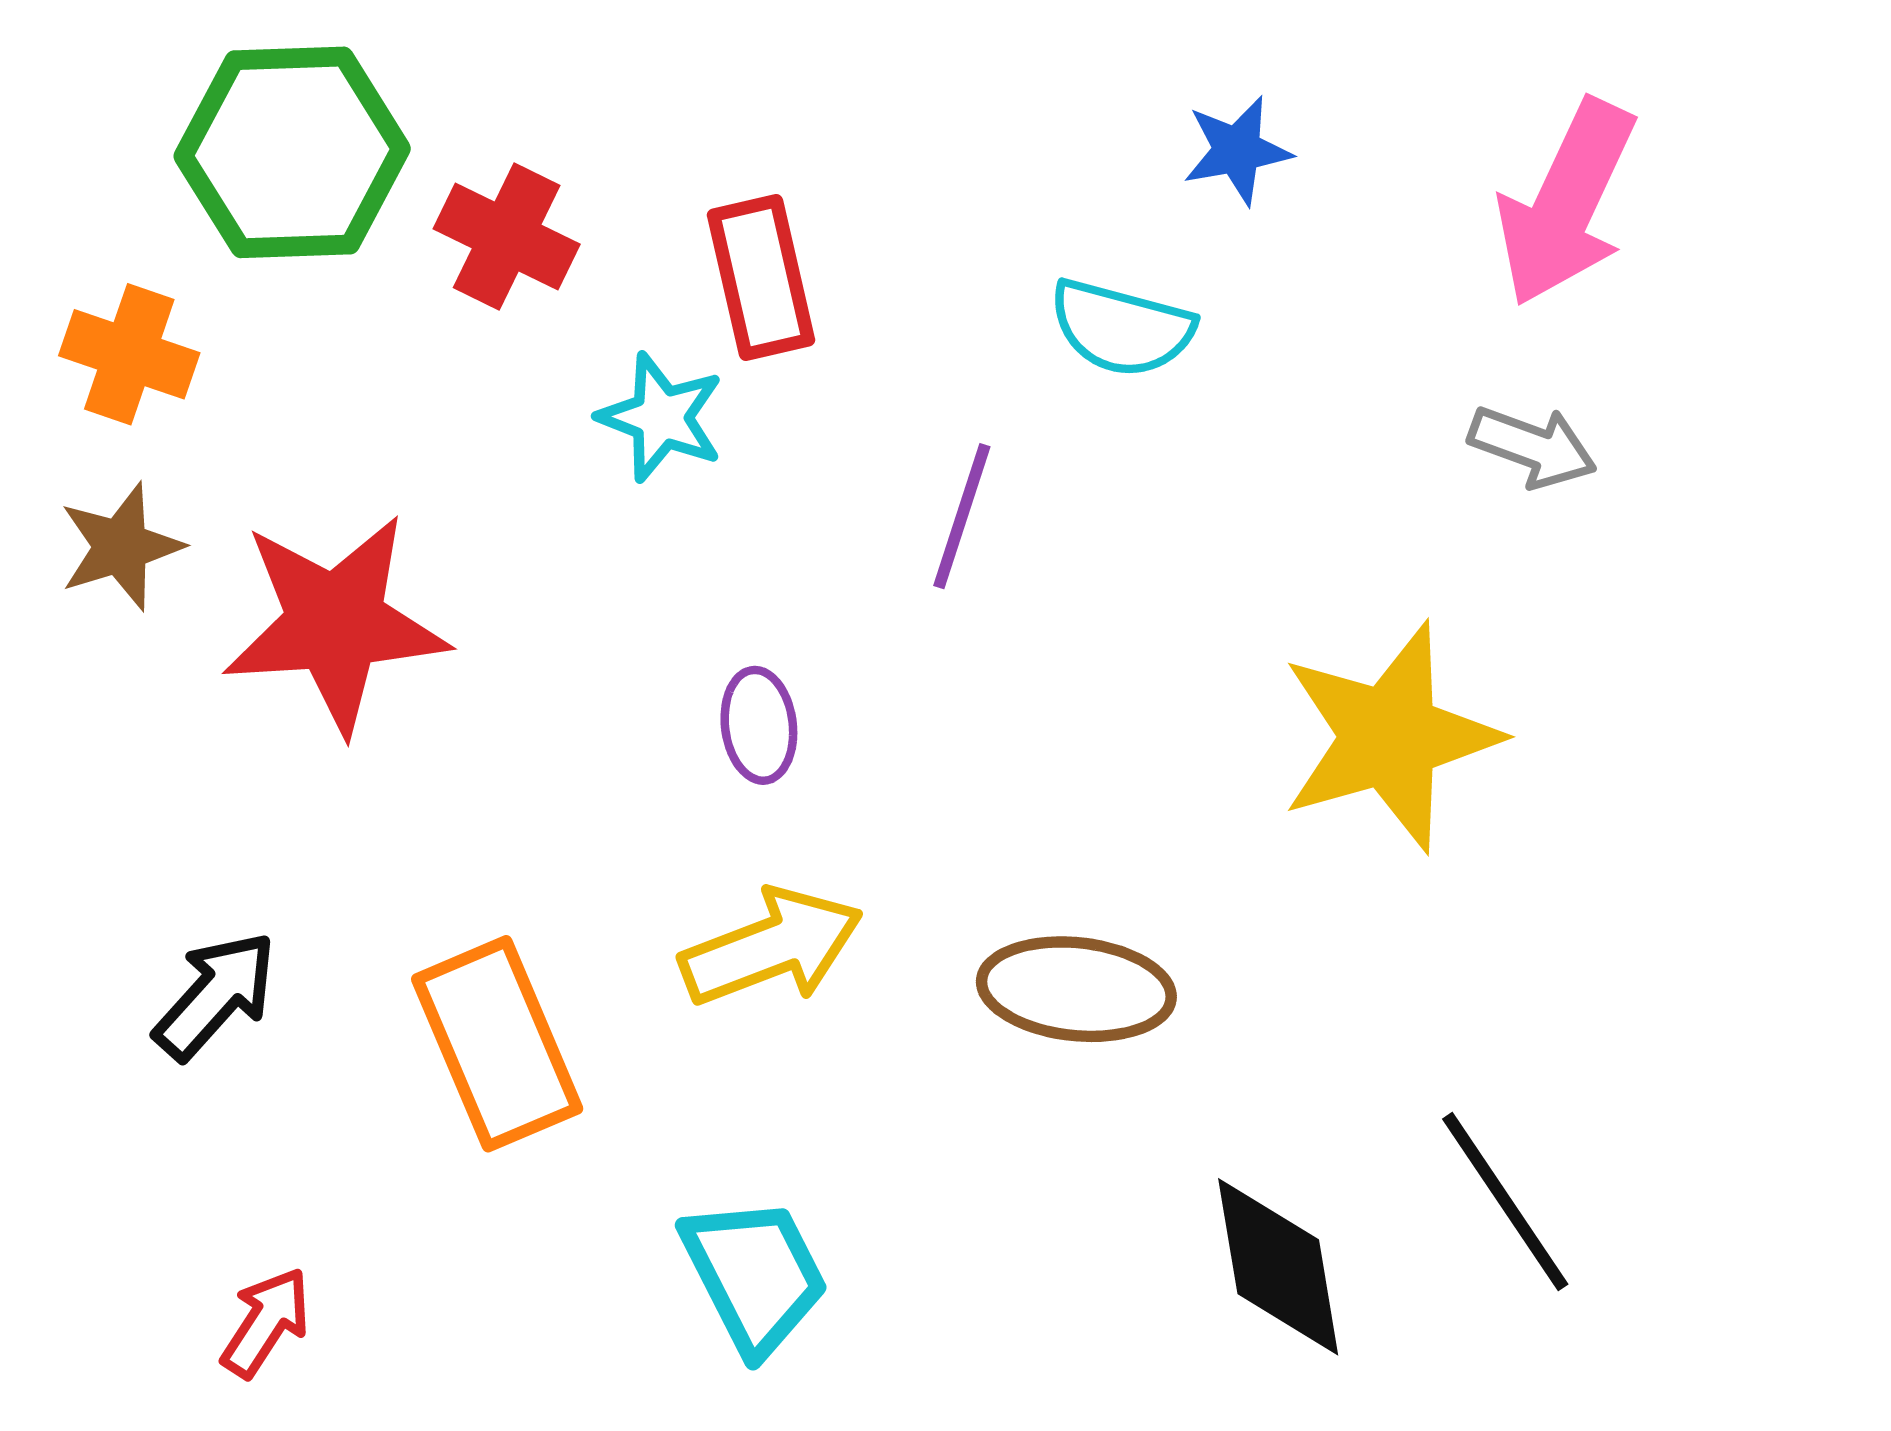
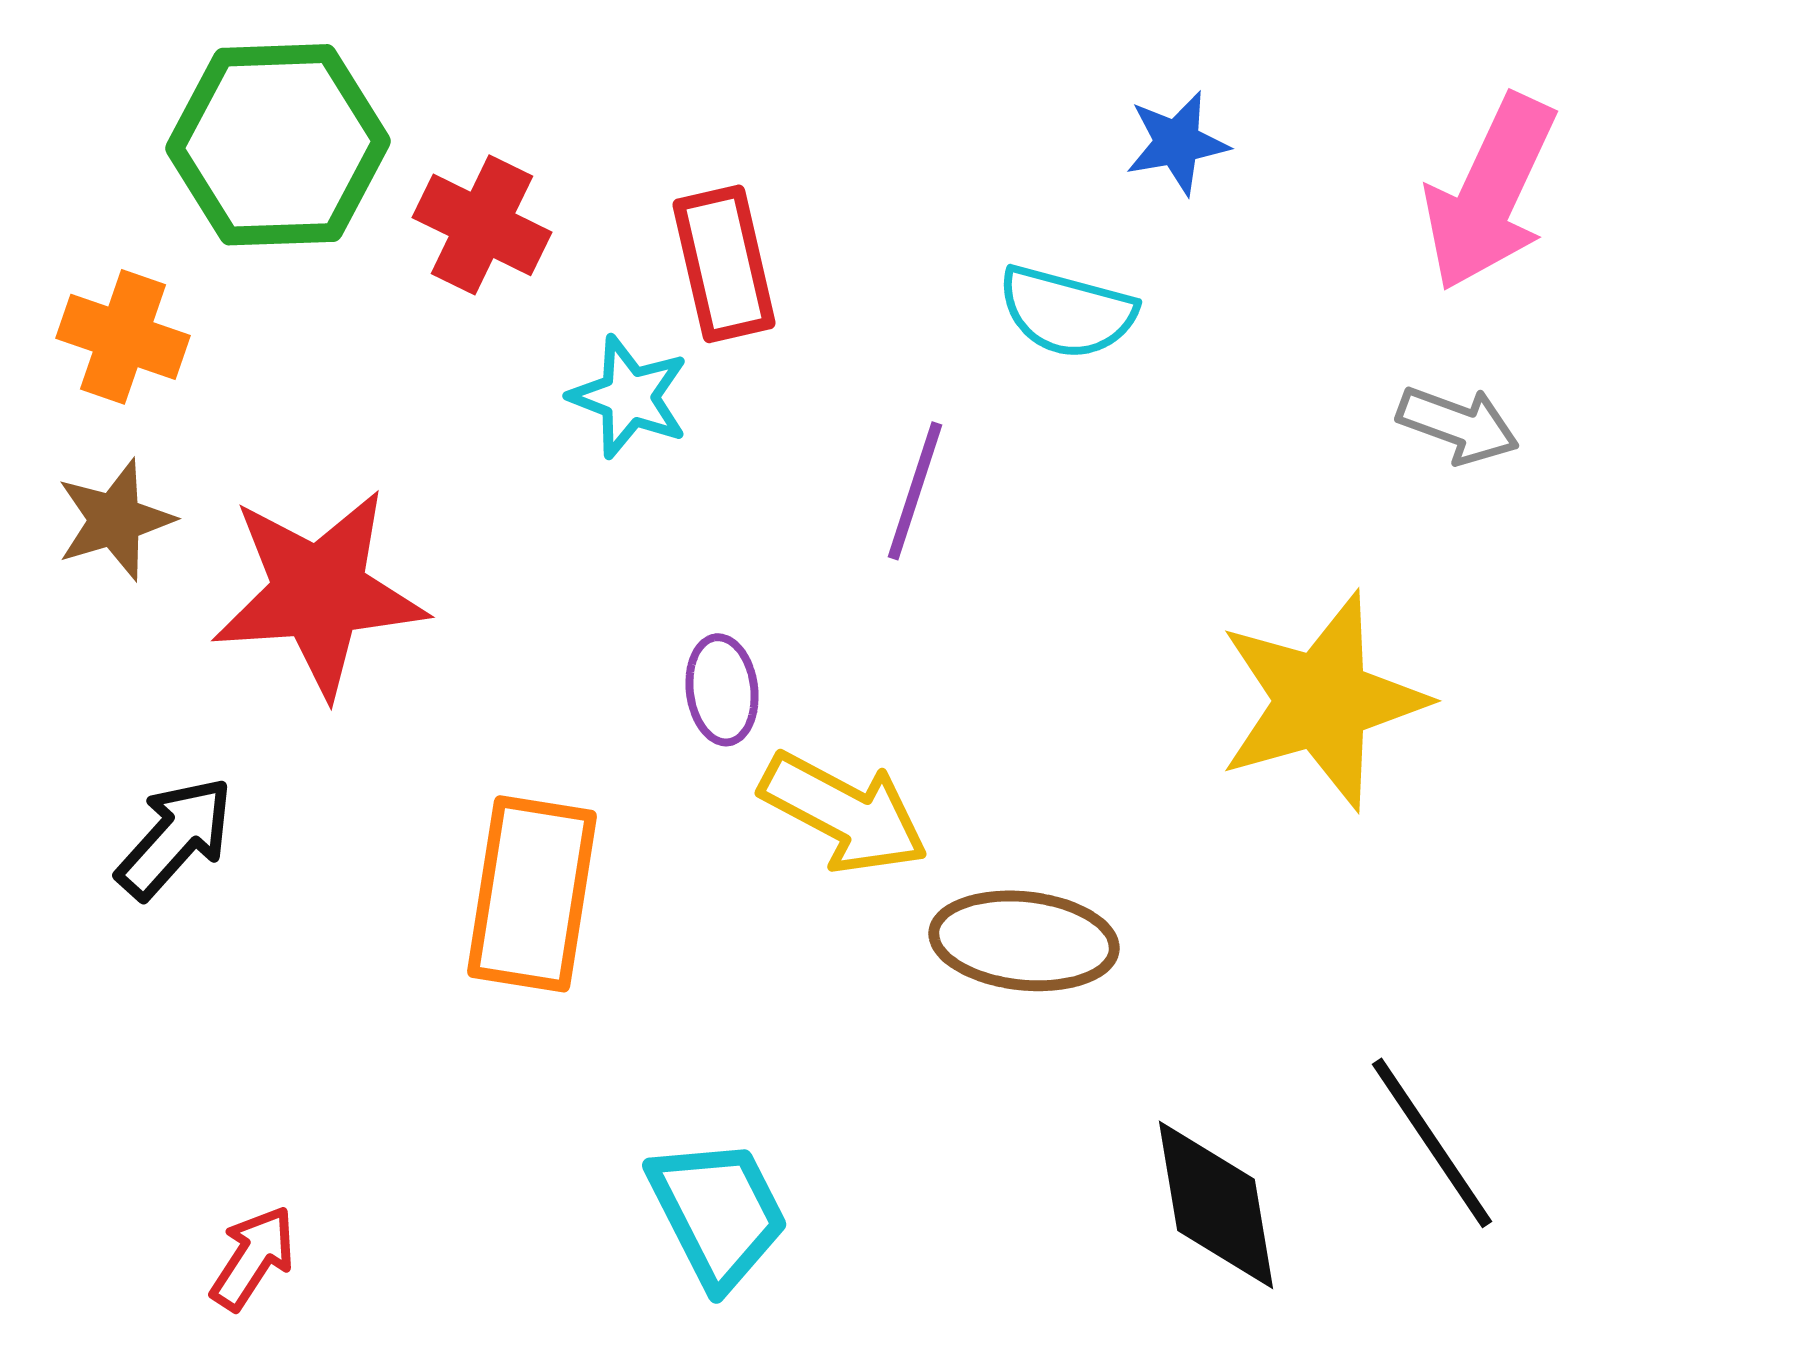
yellow arrow: (772, 947) -> (844, 813), moved, turned 49
black arrow: (215, 995) -> (175, 838), moved
orange rectangle: (497, 1044) -> (532, 894), moved, turned 32

